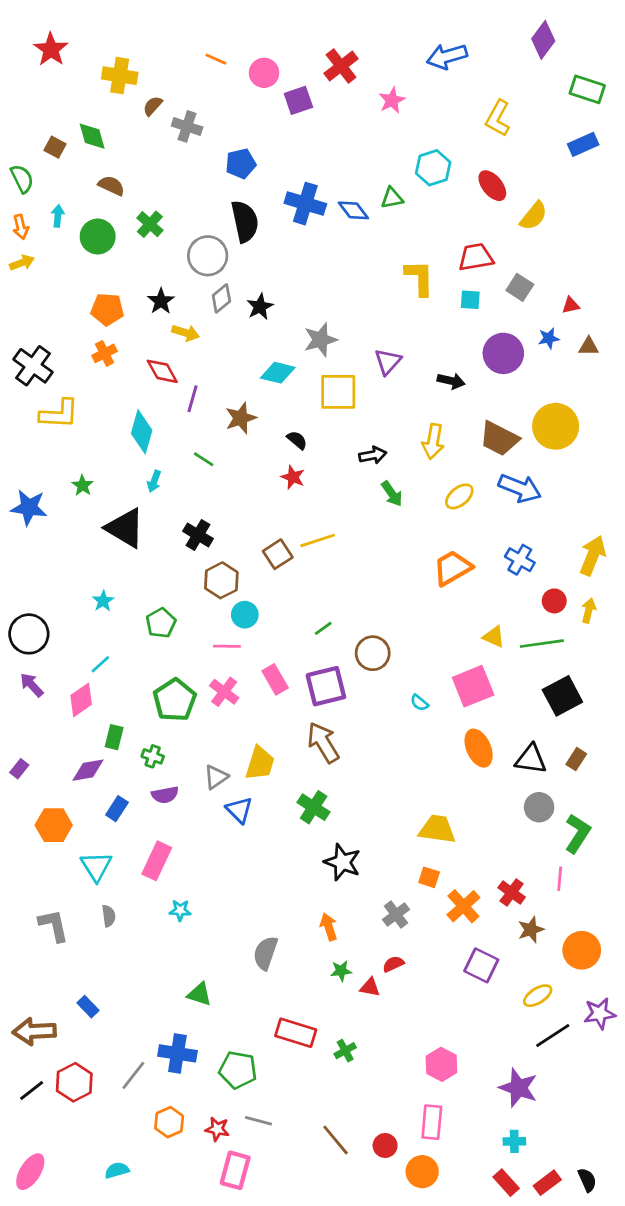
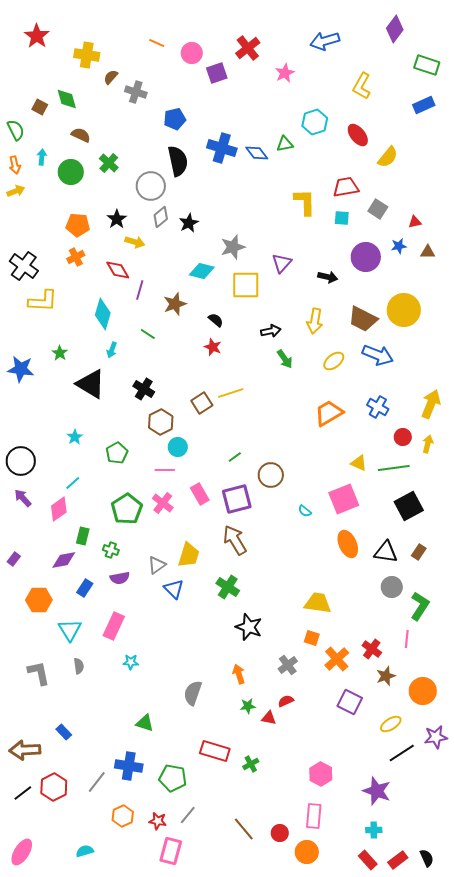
gray line: (259, 1121) -> (188, 815), turned -66

